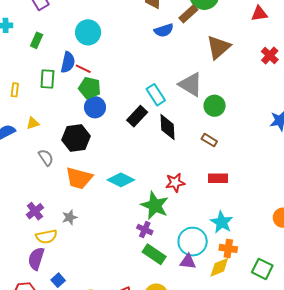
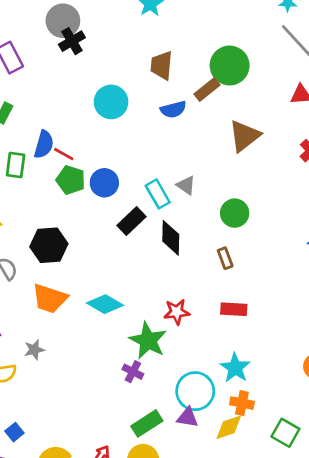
cyan circle: (88, 32) -> (111, 102), moved
gray triangle: (191, 85) -> (186, 185), moved, size x0.6
blue circle: (95, 107) -> (104, 183), moved
brown rectangle: (209, 140) -> (225, 258), turned 35
green rectangle: (154, 254) -> (147, 423), moved, turned -70

